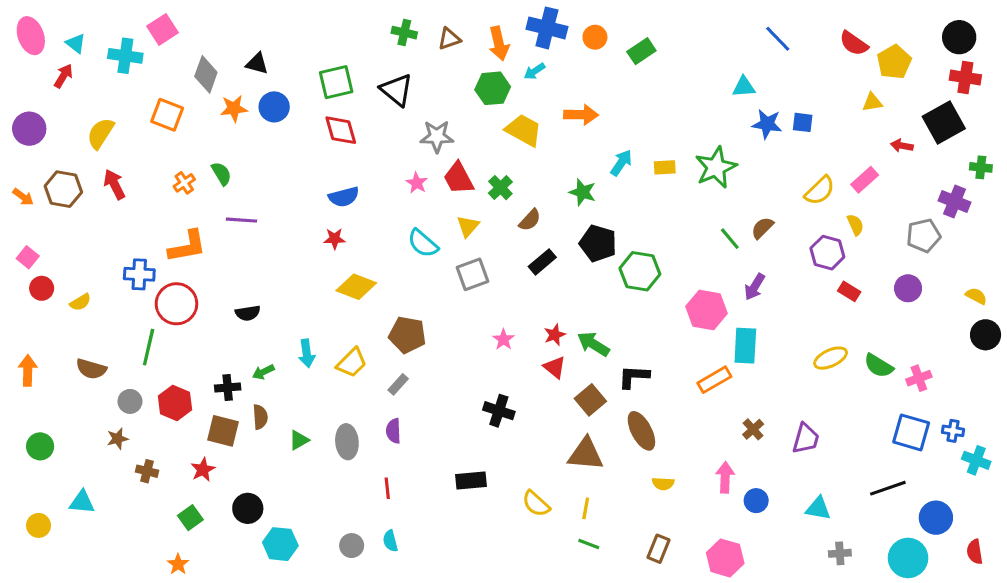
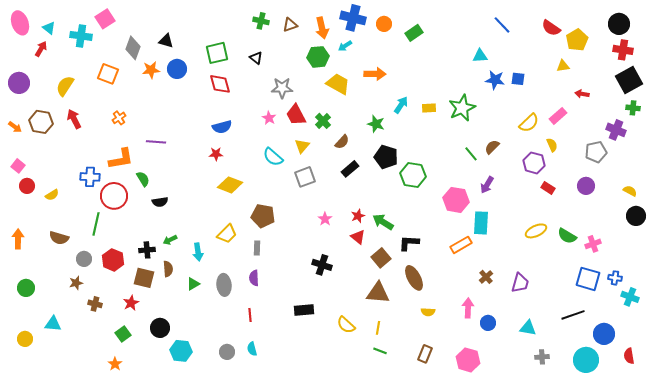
black triangle: (397, 90) -> (256, 58), size x0.6
black square: (944, 122) -> (629, 80), moved
green semicircle: (221, 174) -> (143, 179), moved
cyan arrow: (307, 353) -> (198, 252), moved
gray rectangle: (398, 384) -> (257, 248), turned -40

